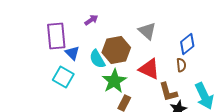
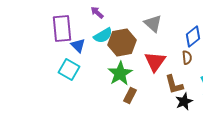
purple arrow: (91, 20) -> (97, 12), turned -104
cyan semicircle: (97, 59) -> (103, 36), moved, turned -90
red triangle: (149, 69) -> (155, 62), turned 40

